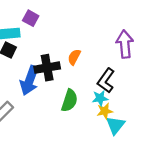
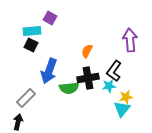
black cross: (47, 68) -> (88, 78), moved
green semicircle: (69, 101) -> (69, 88), moved, turned 66
yellow star: (105, 111) -> (126, 97), moved

